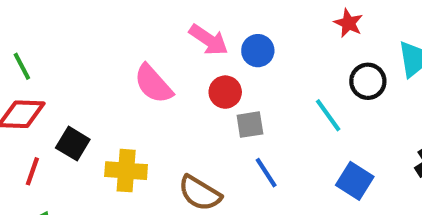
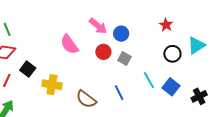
cyan line: (328, 115) -> (149, 80), moved
gray square: (250, 125) -> (125, 59), moved, turned 32
blue square: (355, 181) -> (171, 87), moved

